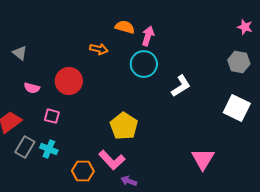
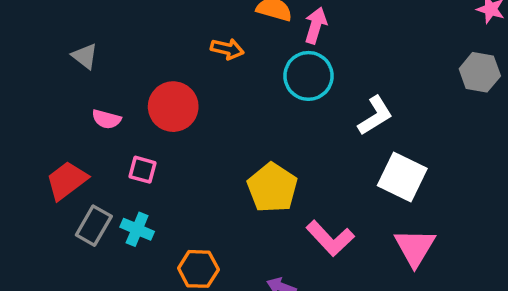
white square: (237, 108) -> (402, 177), moved
pink L-shape: (112, 160) -> (330, 238), moved

